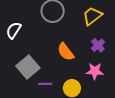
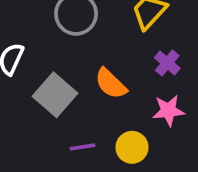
gray square: (28, 67) -> (55, 95), moved

